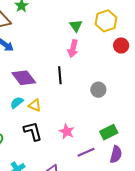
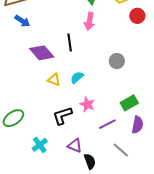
black line: (60, 75) -> (70, 43), moved
cyan semicircle: (17, 103) -> (77, 77), moved
black L-shape: (33, 131) -> (62, 116), moved, turned -90

